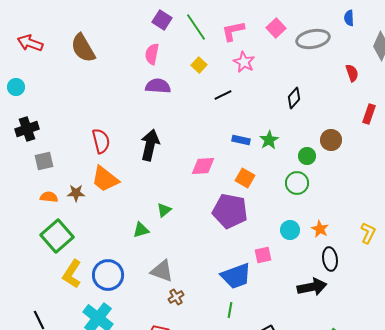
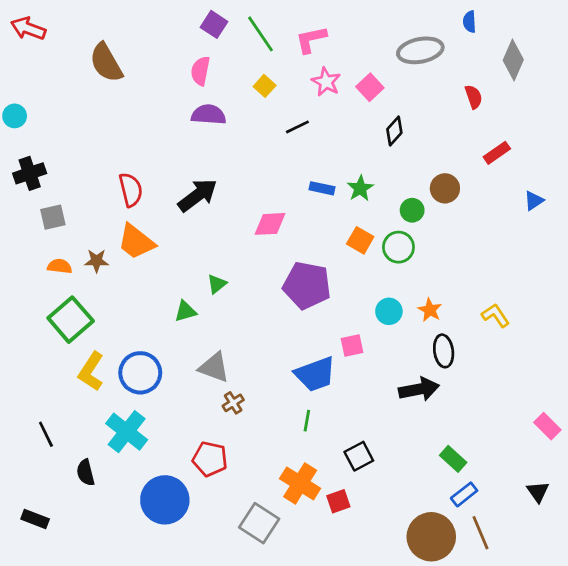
pink square: (276, 28) -> (370, 87), moved
red arrow: (30, 43) -> (28, 29), moved
red rectangle: (369, 114) -> (497, 153), turned 36
black arrow: (150, 145) -> (198, 195), turned 40
orange square: (245, 178) -> (360, 240), moved
yellow L-shape: (368, 233) -> (495, 315), turned -60

